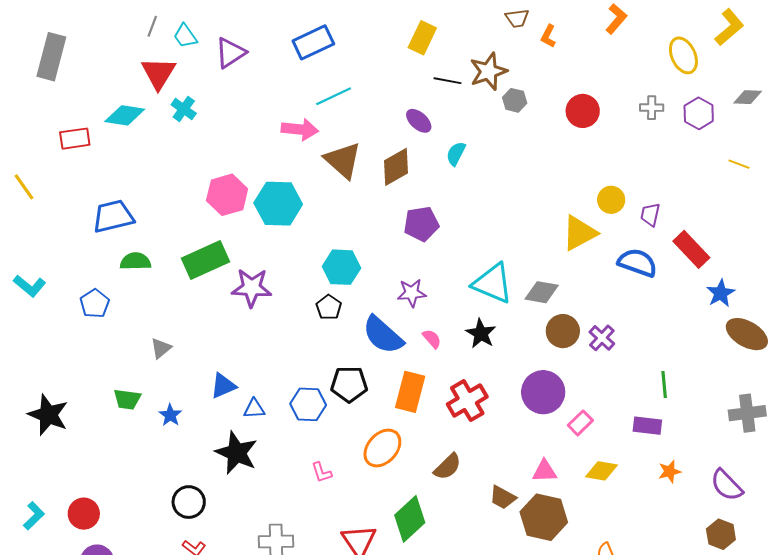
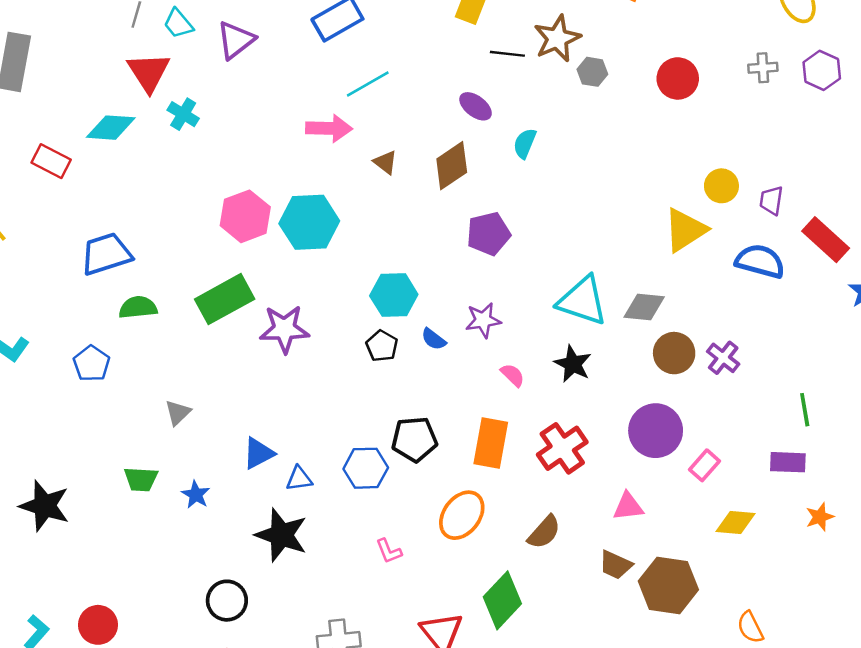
red rectangle: (75, 139) -> (51, 161), turned 40
brown triangle: (343, 160) -> (385, 162), size x0.5
blue semicircle: (383, 335) -> (434, 339), moved, size x0.5
pink triangle: (545, 471) -> (628, 506), moved

